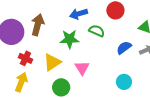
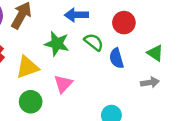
blue semicircle: (124, 48) -> (116, 58), moved, turned -84

